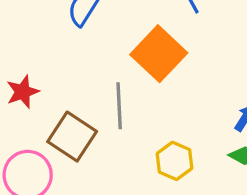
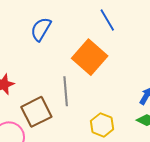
brown square: (72, 137) -> (36, 112), turned 32

